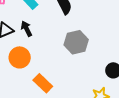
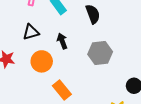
black arrow: (27, 29) -> (62, 41), moved

